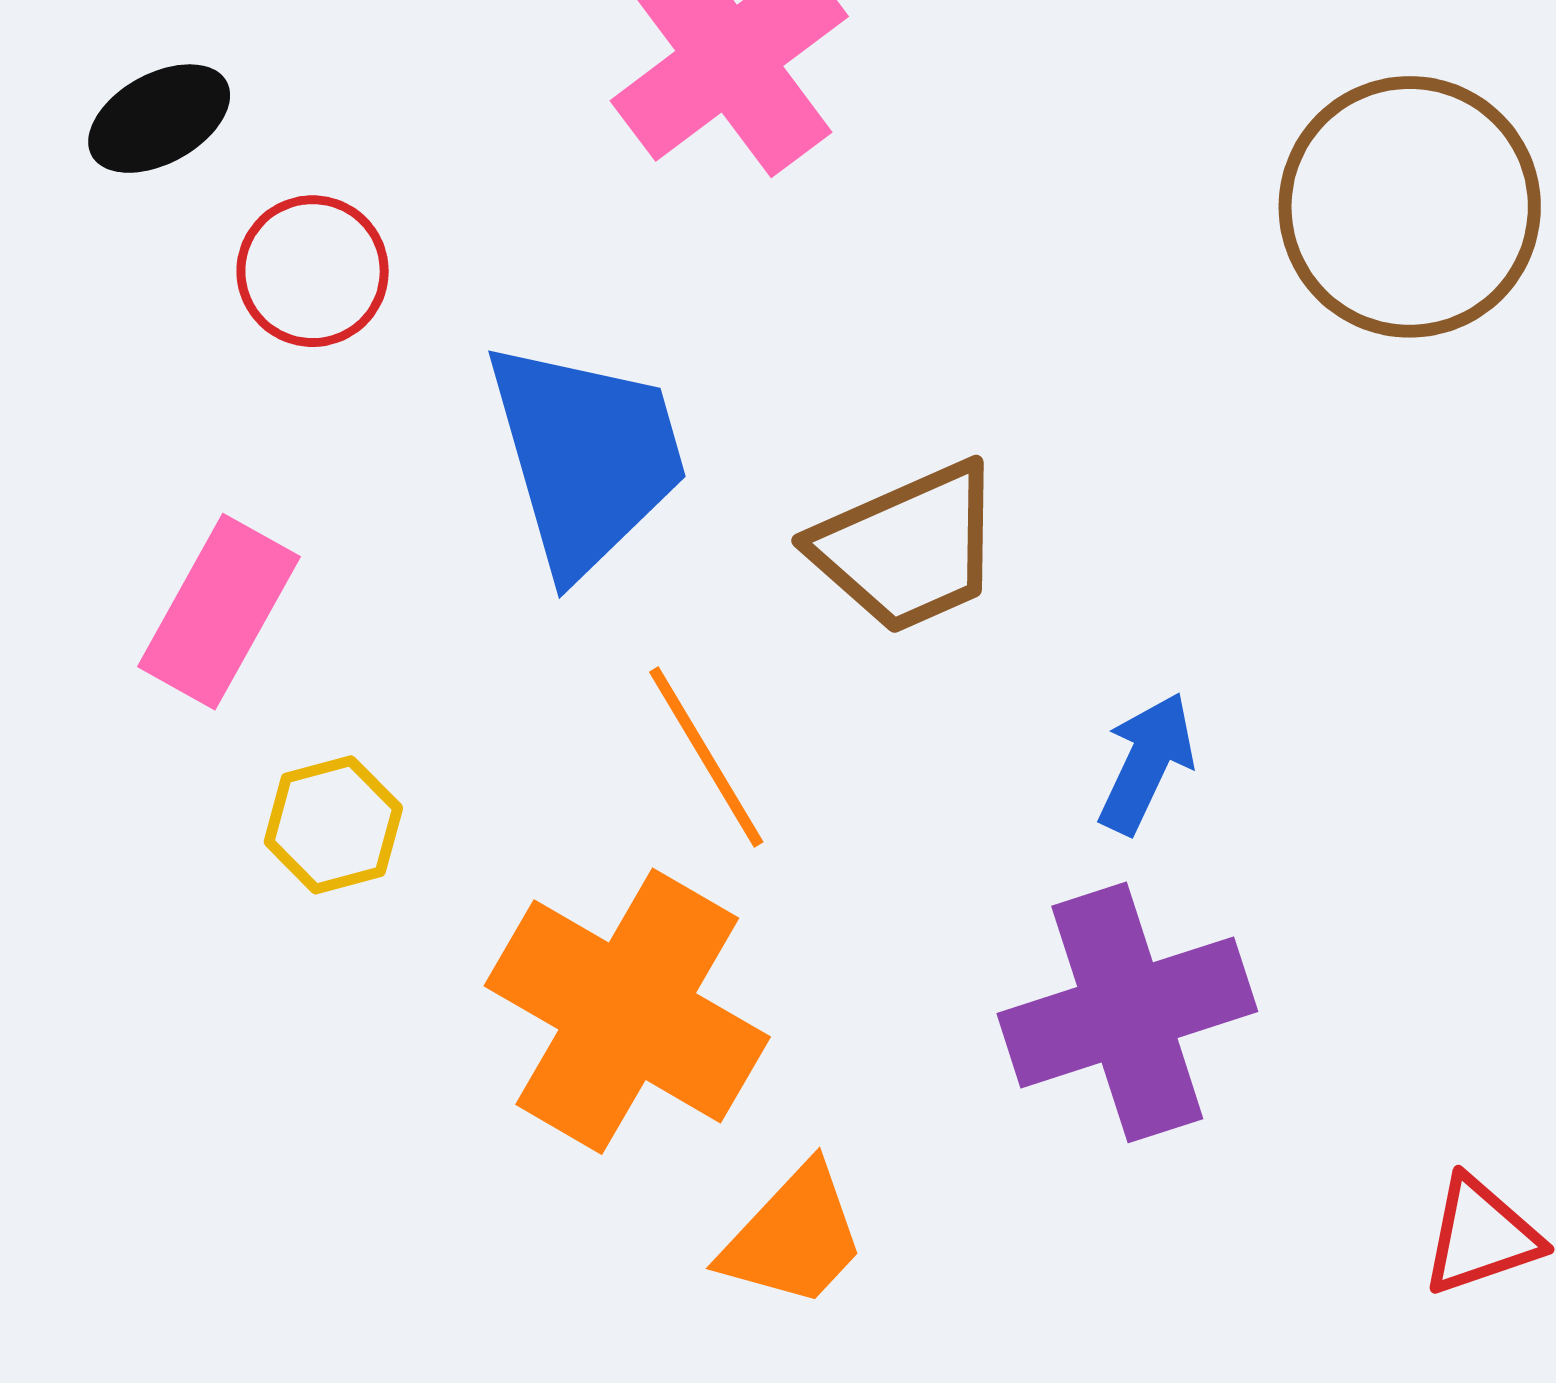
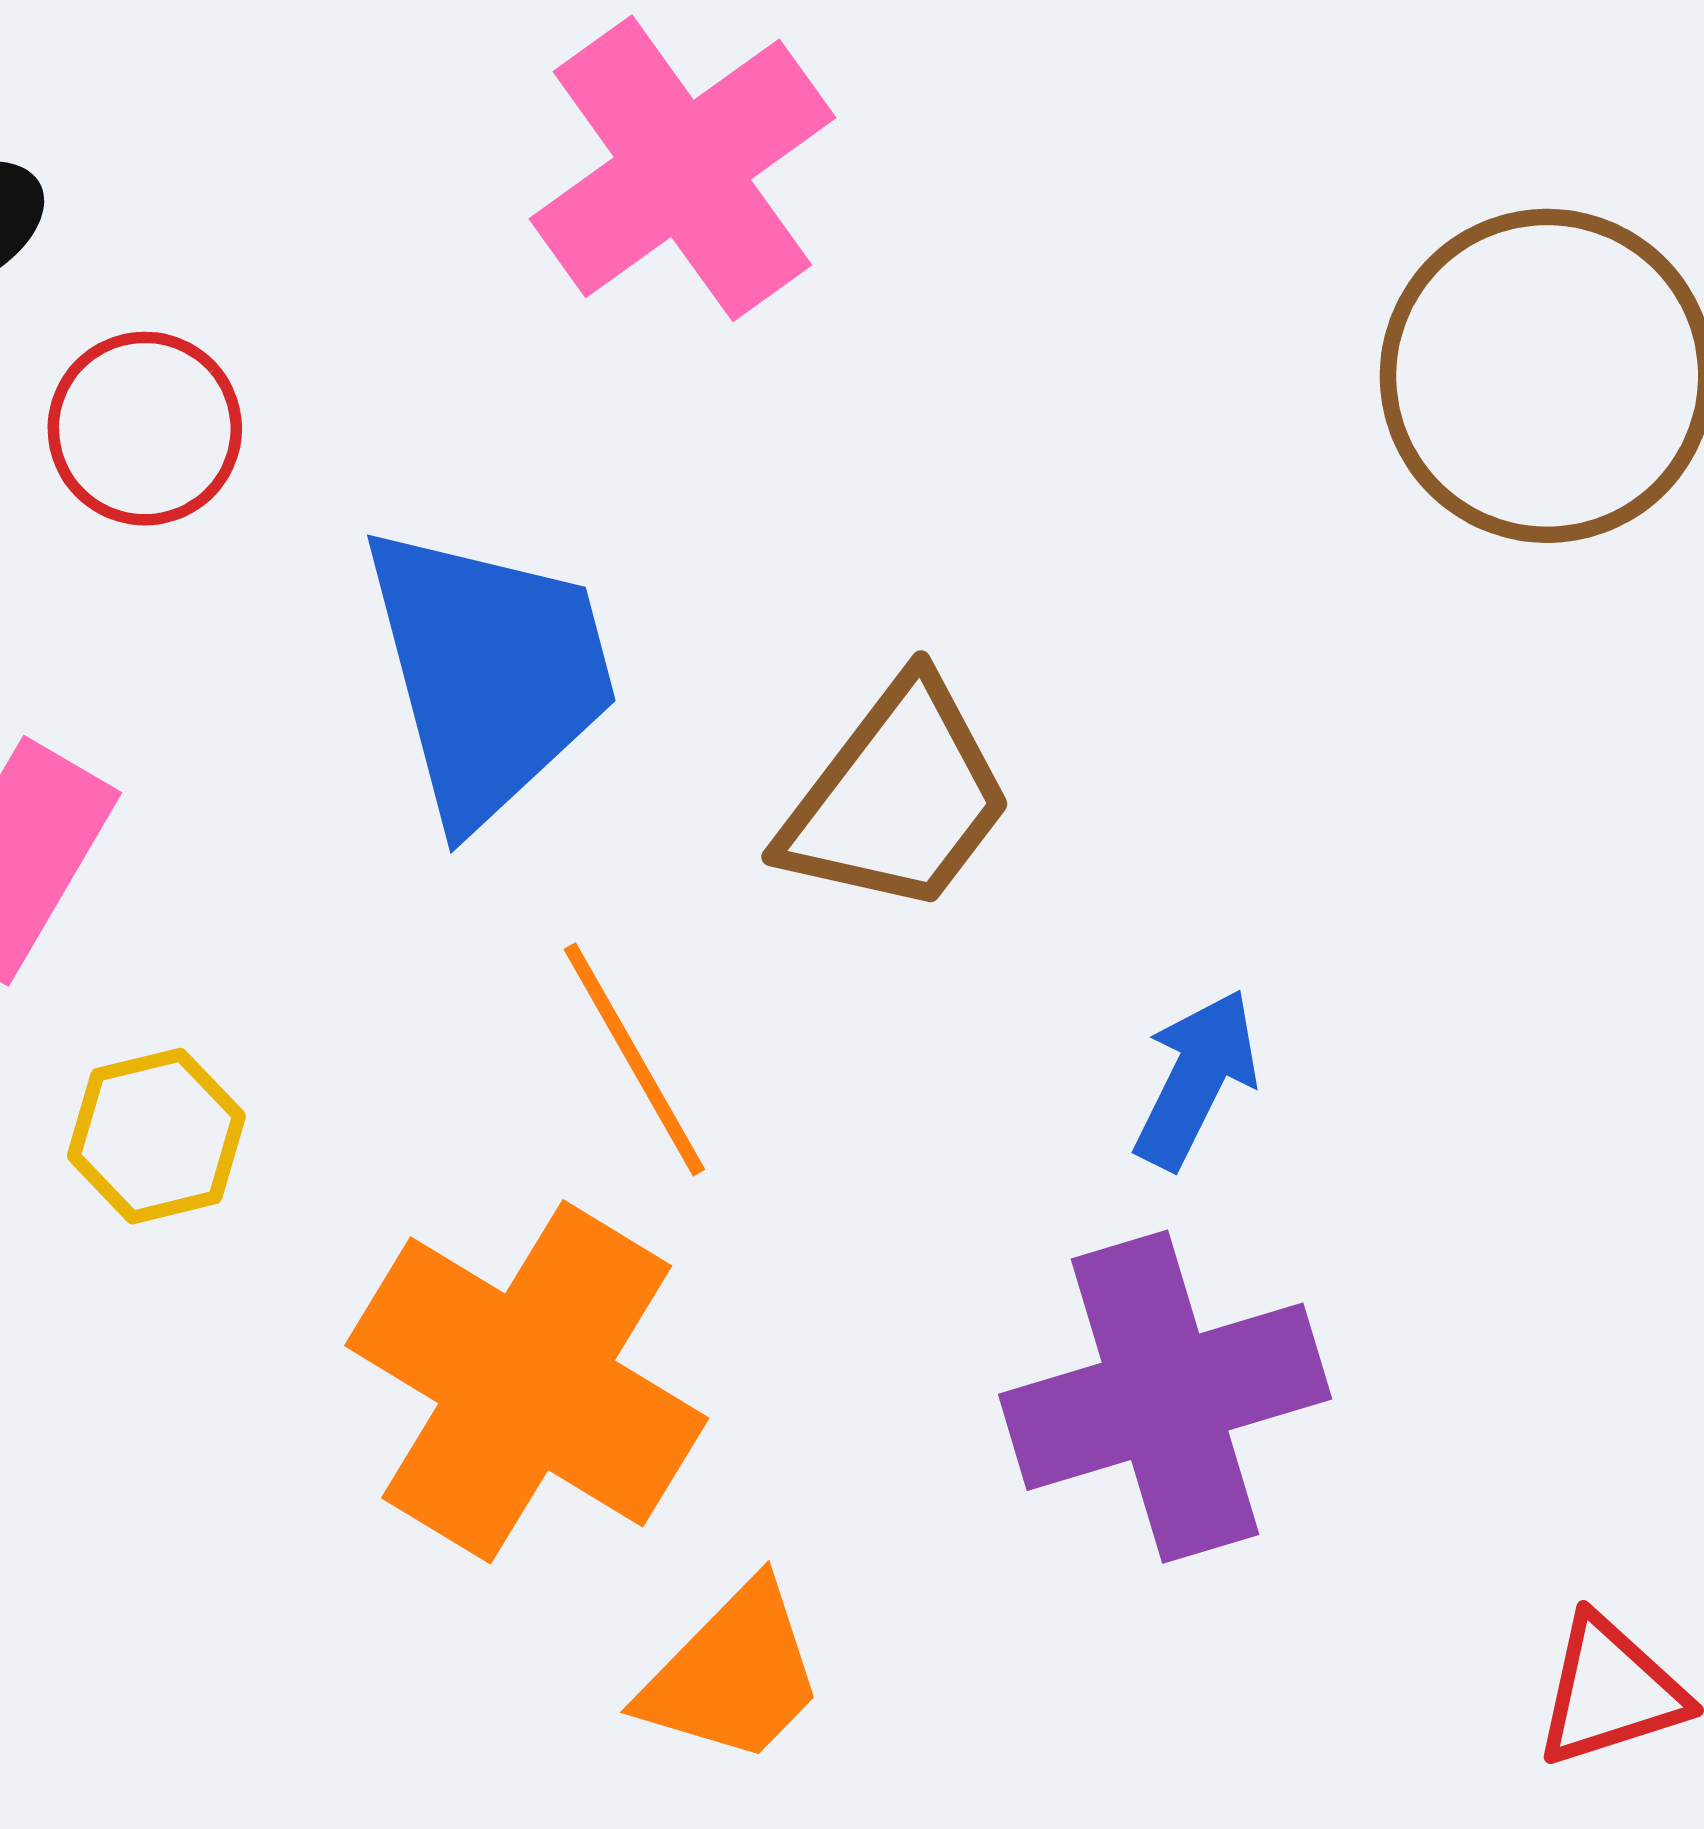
brown trapezoid: (908, 548) -> (897, 798), turned -30

